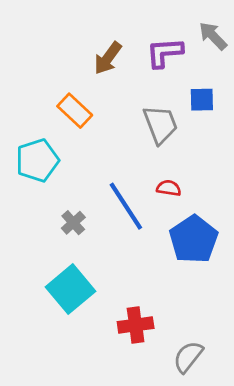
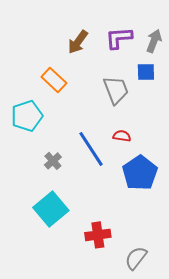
gray arrow: (213, 36) -> (154, 41), moved, turned 65

